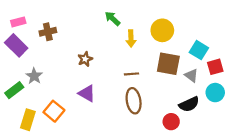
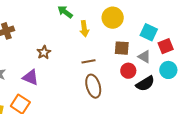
brown square: (168, 64) -> (122, 48), size x0.7
purple triangle: (87, 93) -> (30, 77), moved
red circle: (171, 122) -> (128, 71), moved

